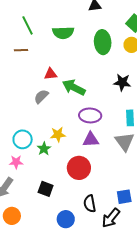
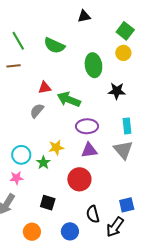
green semicircle: (63, 33) -> (54, 46), turned 30
green ellipse: (103, 42) -> (93, 65), moved
orange circle: (12, 216) -> (32, 232), moved

